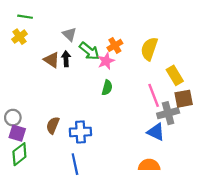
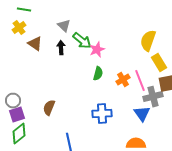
orange cross: (115, 45) -> (123, 80), moved
yellow semicircle: (149, 49) -> (148, 41), moved
brown triangle: (52, 60) -> (35, 44), moved
blue cross: (80, 132) -> (102, 114), moved
blue triangle: (156, 132) -> (142, 114), turned 30
purple square: (17, 133) -> (17, 115), turned -35

